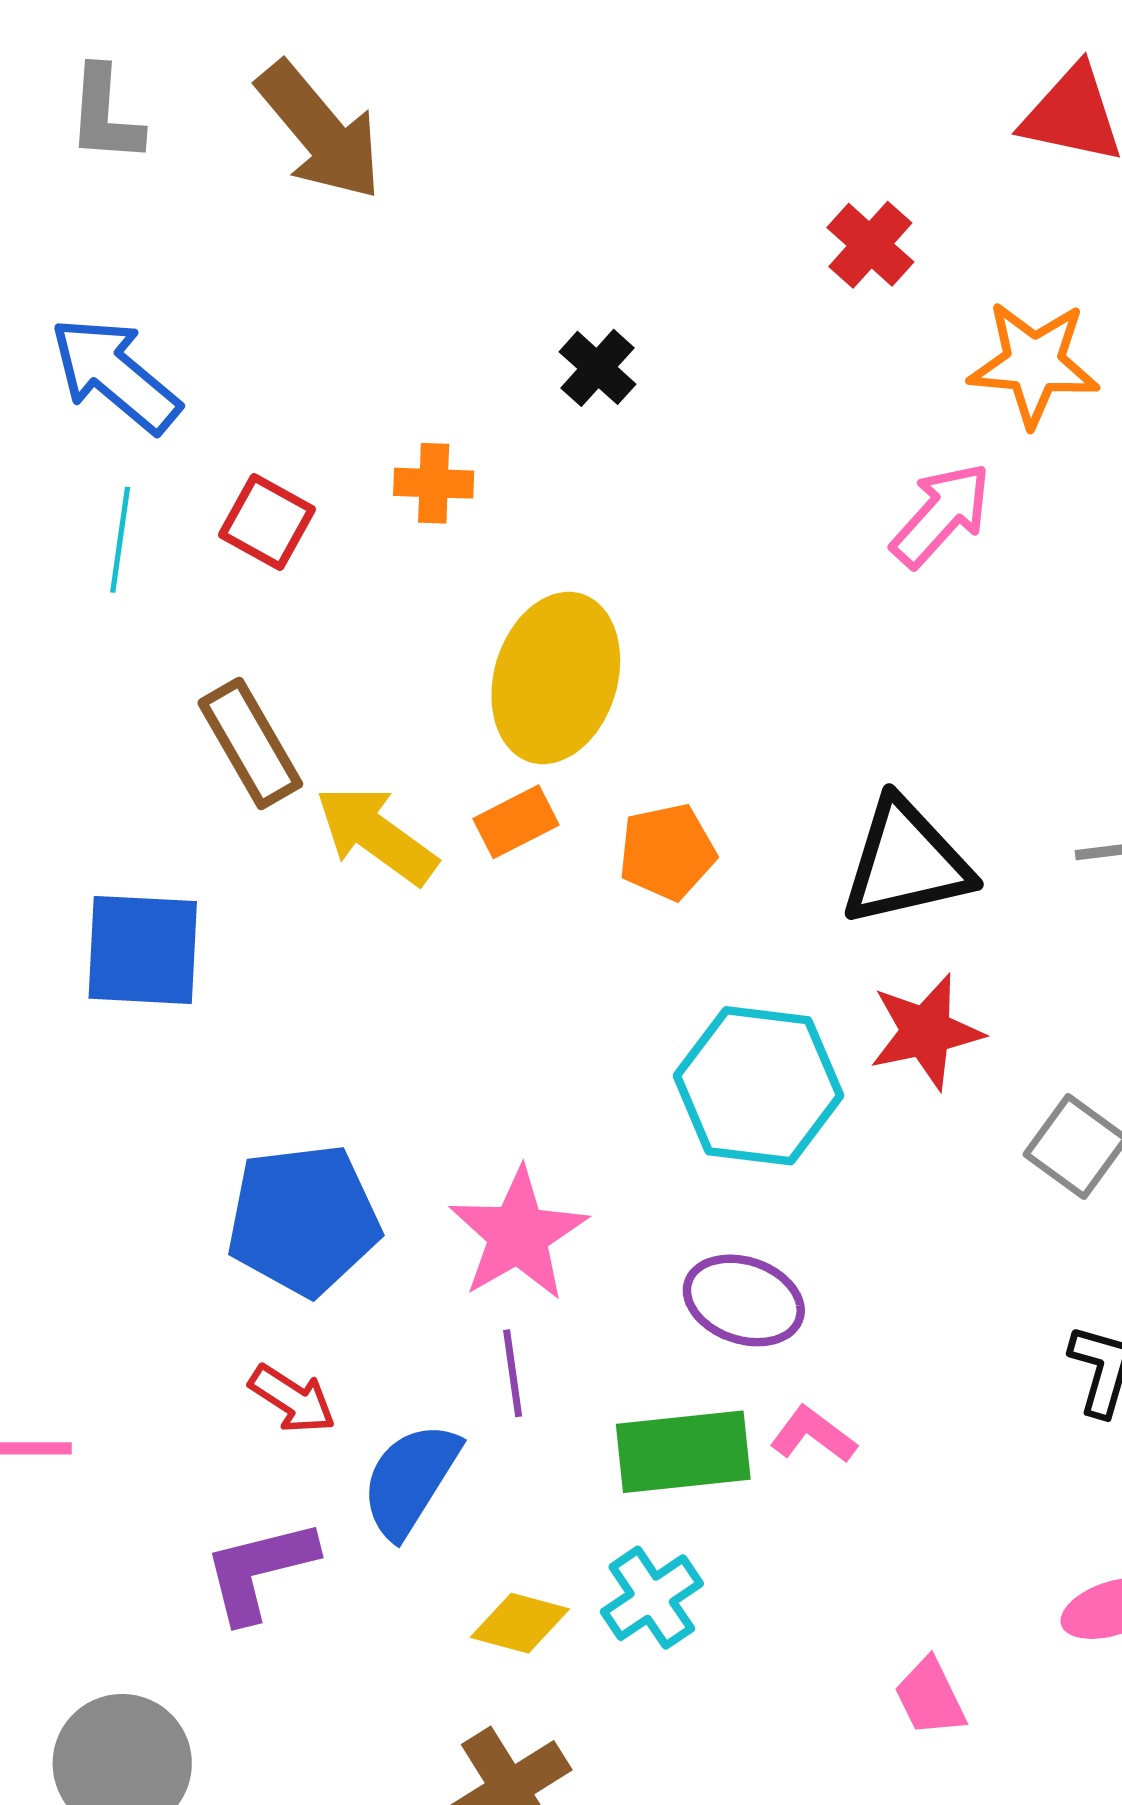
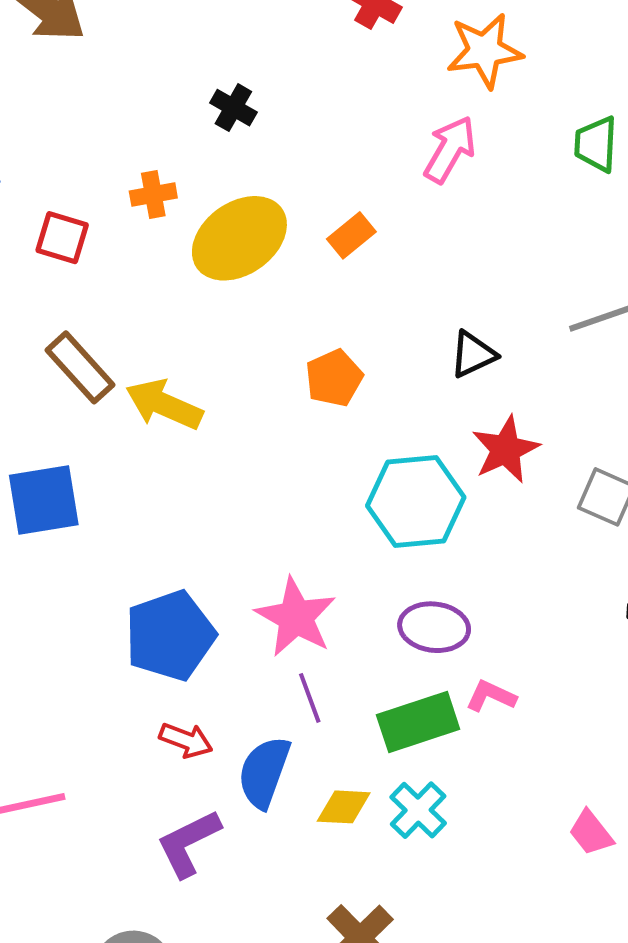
yellow ellipse: (556, 678) -> (239, 238), moved, turned 50
orange rectangle: (516, 822) -> (351, 235), moved
black triangle: (906, 863) -> (473, 354), size x0.6
yellow diamond: (520, 1623) -> (344, 807), moved

